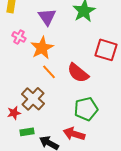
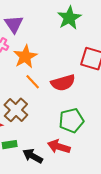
purple triangle: (47, 17) -> (14, 24), moved
red semicircle: (78, 73) -> (63, 83), turned -55

